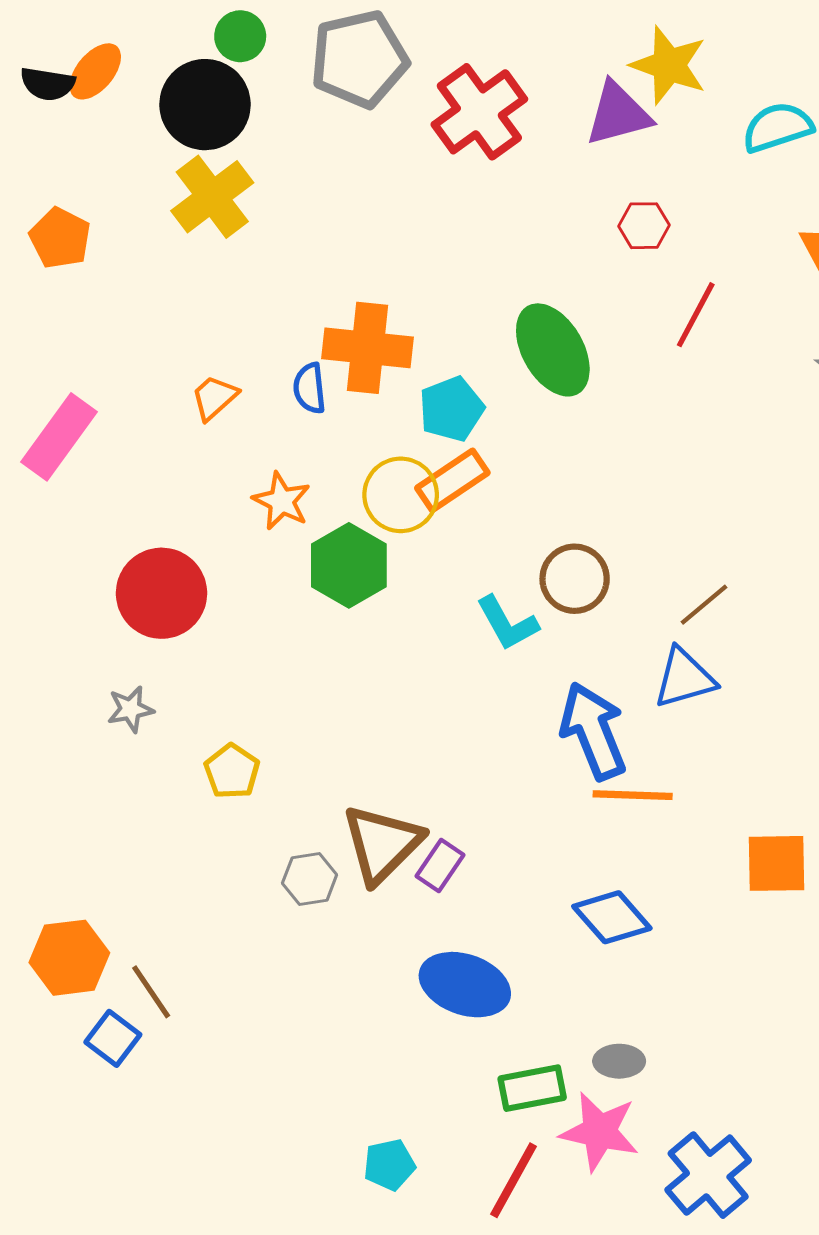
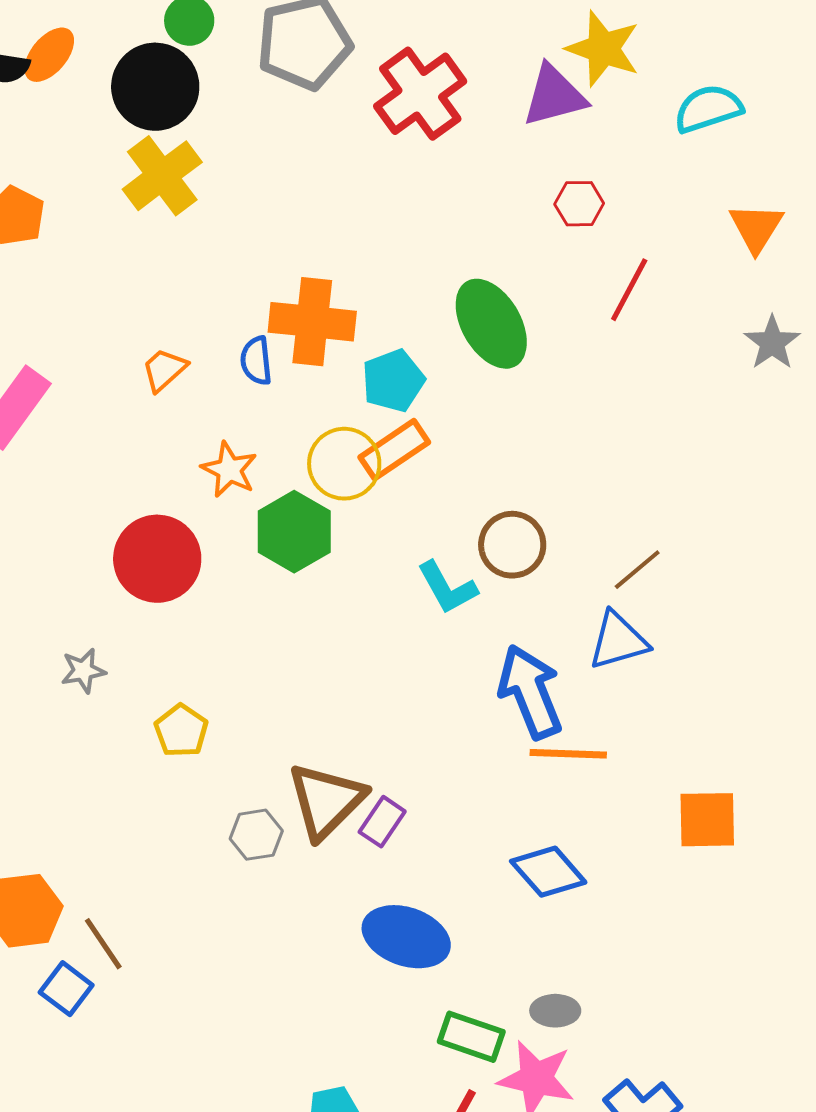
red circle: (162, 593) -> (157, 559), moved
green rectangle: (532, 1088) -> (471, 1037), turned 30

